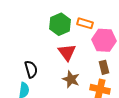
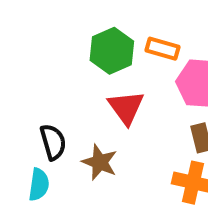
brown star: (71, 79) -> (100, 162), moved

